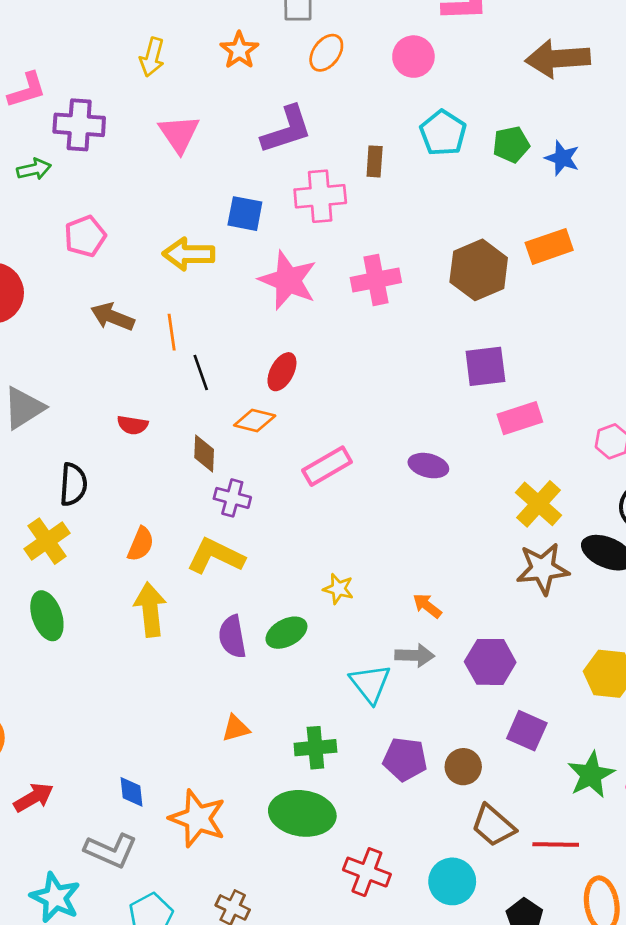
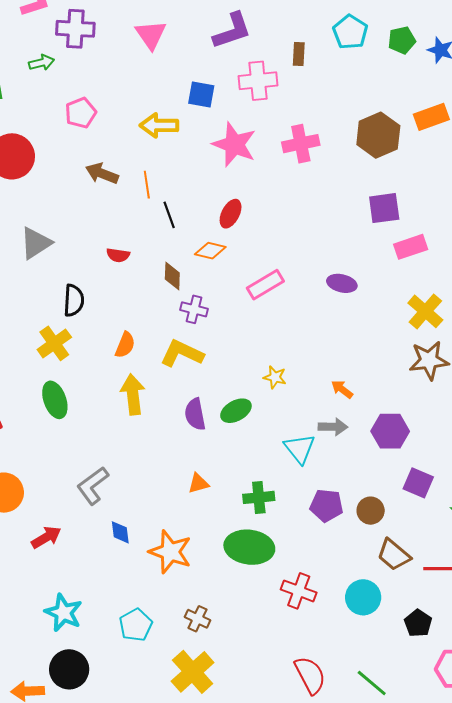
gray L-shape: (111, 851) -> (93, 486), moved, turned 120

